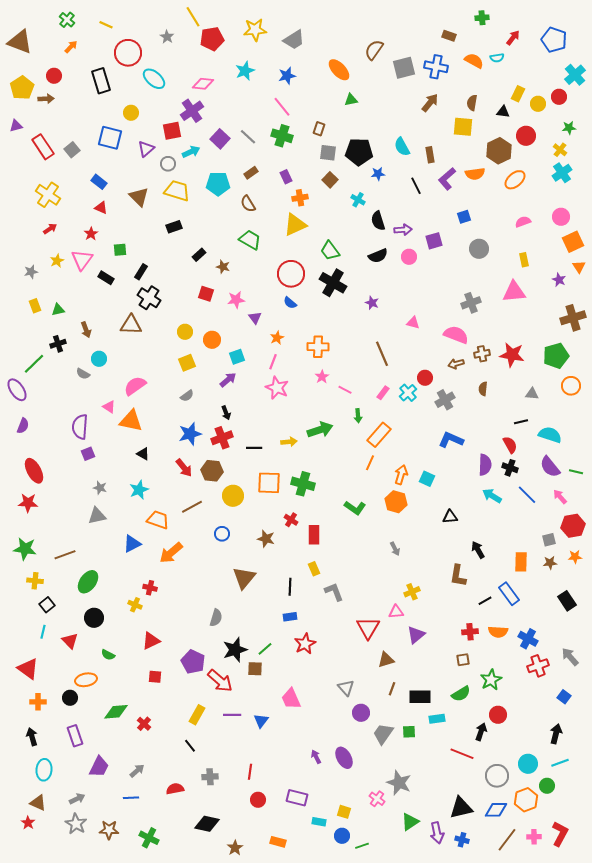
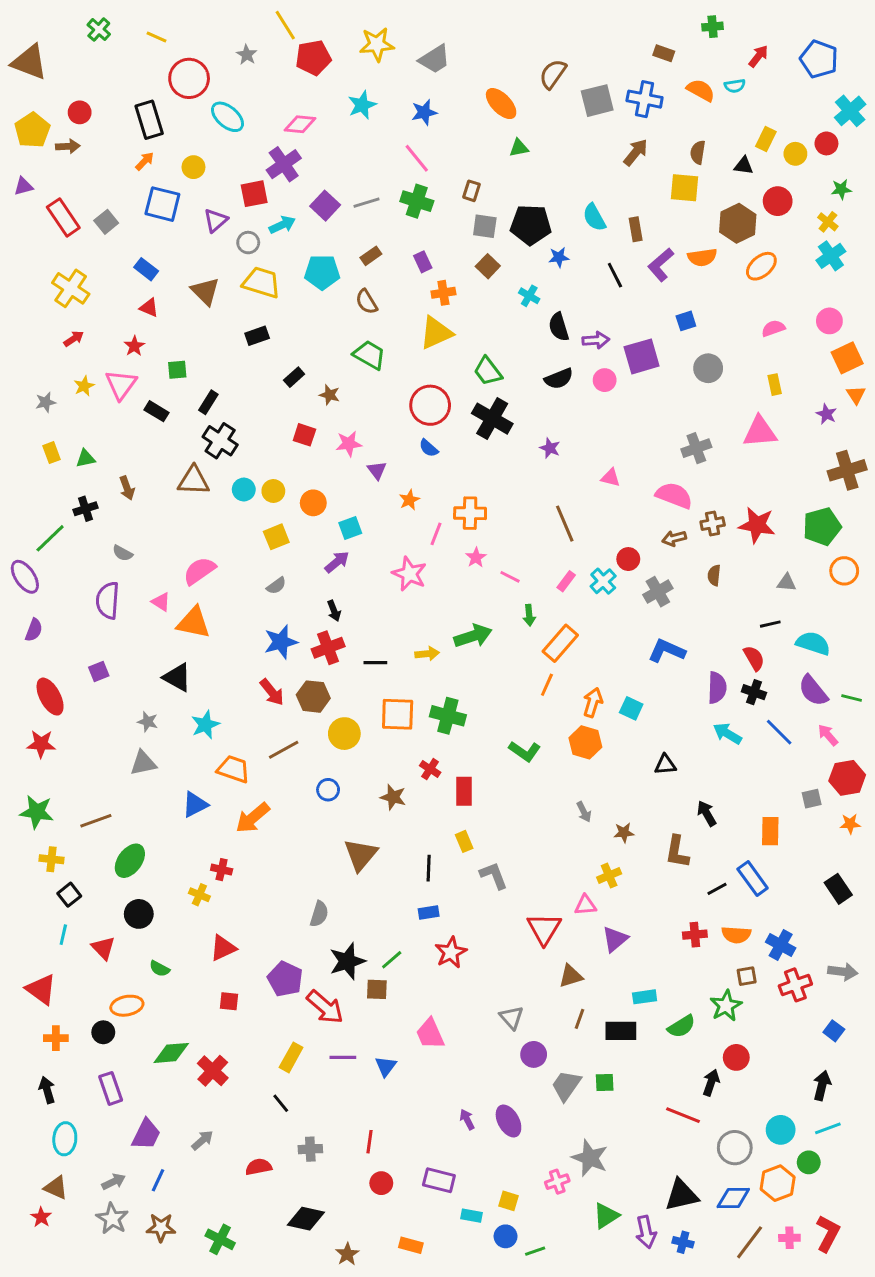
orange arrow: (71, 47) -> (145, 161), moved
gray line: (248, 137) -> (367, 203), turned -60
purple square: (434, 241) -> (642, 356), size x1.4
cyan circle: (99, 359) -> (244, 490), moved
pink line: (273, 362) -> (436, 534), moved
purple semicircle: (80, 427) -> (108, 600), moved
purple square: (88, 454) -> (99, 671), moved
black triangle: (143, 454) -> (177, 677), moved, size x1.5
brown star: (550, 563) -> (624, 833), moved
gray arrow: (570, 657) -> (843, 972), turned 138
brown square: (463, 660) -> (747, 976), moved
cyan rectangle: (437, 719) -> (645, 997), moved
red cross: (144, 724) -> (213, 1071), size x1.5
blue line: (131, 798) -> (158, 1180), moved, turned -63
pink cross: (377, 799) -> (557, 1182), turned 35

